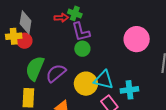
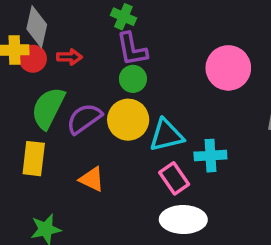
red arrow: (61, 18) -> (69, 57), moved
cyan triangle: (104, 80) -> (166, 135), turned -30
yellow circle: (86, 84) -> (128, 120), moved

